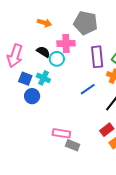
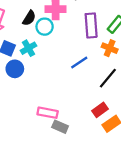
black semicircle: (43, 52) -> (29, 18), turned 88
cyan cross: (43, 78) -> (28, 48), turned 32

